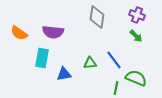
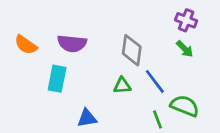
gray diamond: (97, 17) -> (132, 50), moved
blue triangle: (64, 74) -> (87, 118), moved
green line: (116, 88) -> (158, 119), turned -32

